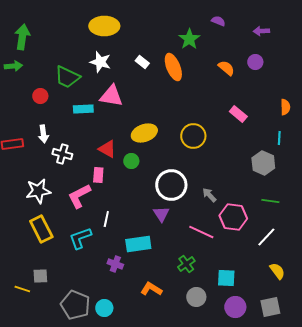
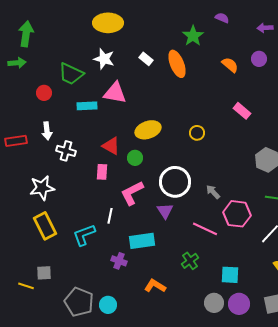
yellow circle: (193, 136) -> (197, 133), size x0.6
pink L-shape: (79, 196) -> (132, 193), moved
gray circle: (196, 297) -> (214, 303), moved

